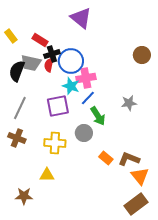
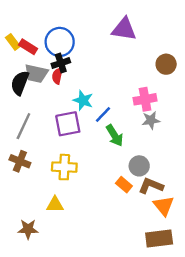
purple triangle: (81, 18) -> (124, 29), moved, turned -30
red rectangle: (40, 40) -> (28, 47), moved
blue circle: (71, 61) -> (60, 42), moved
pink cross: (86, 78) -> (145, 99), moved
gray circle: (84, 133) -> (139, 166), moved
brown rectangle: (136, 204) -> (159, 238), turned 30

